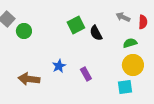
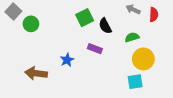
green semicircle: (130, 43) -> (132, 37), moved
purple rectangle: (86, 74) -> (95, 49), moved, turned -40

